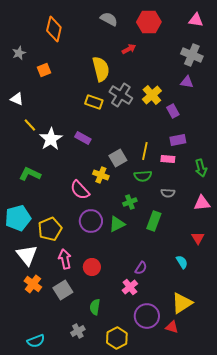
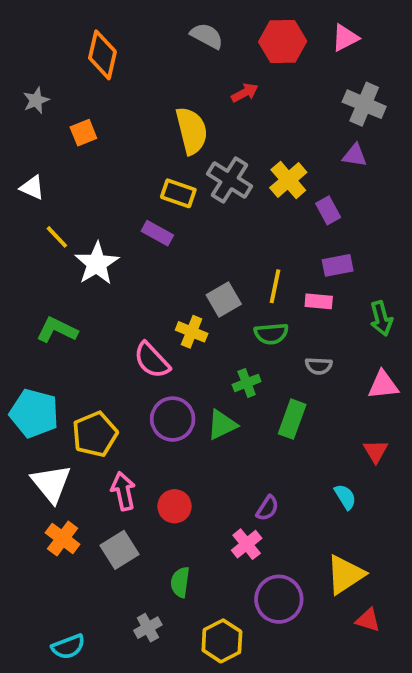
pink triangle: (196, 20) -> (345, 38), moved, turned -35
purple rectangle: (83, 138) -> (157, 233), moved
cyan pentagon: (18, 218) -> (34, 413), turned 30
red triangle: (172, 327) -> (368, 620), moved

